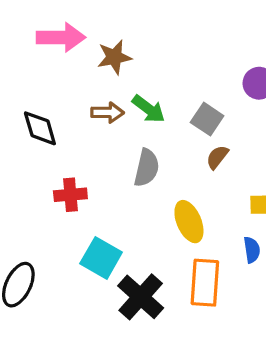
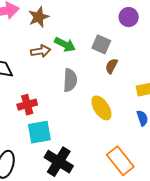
cyan square: (101, 258) -> (39, 132), moved, turned -30
orange rectangle: (205, 283) -> (120, 161), moved, turned -32
black cross: (141, 297) -> (59, 162), moved

